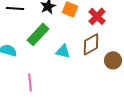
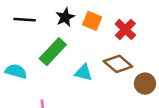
brown diamond: (91, 44) -> (118, 64), turned 70

